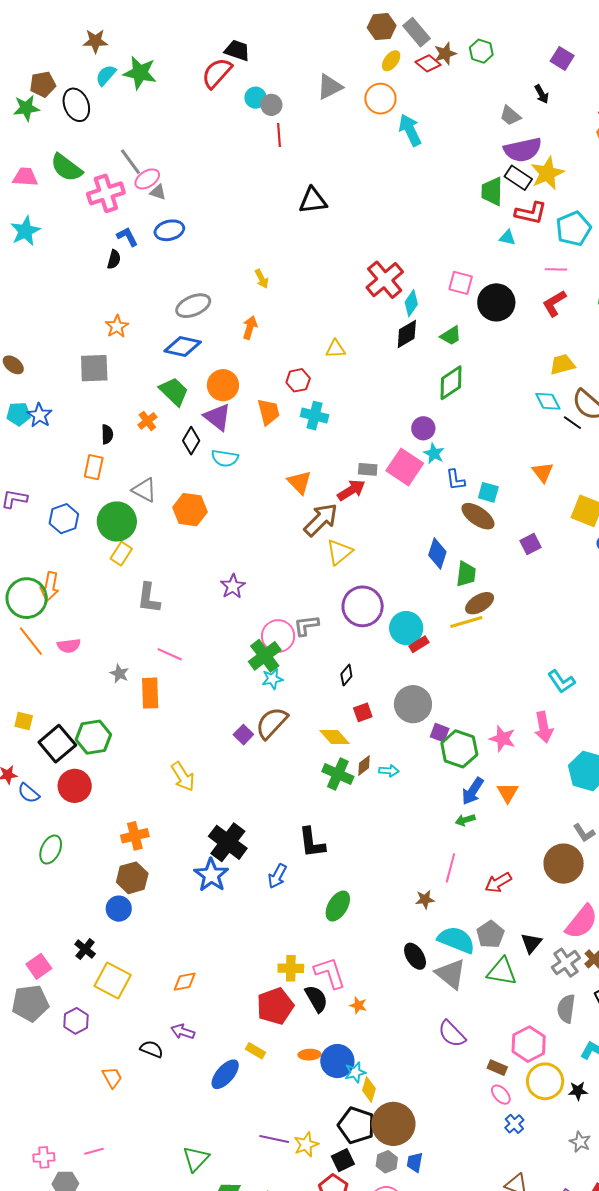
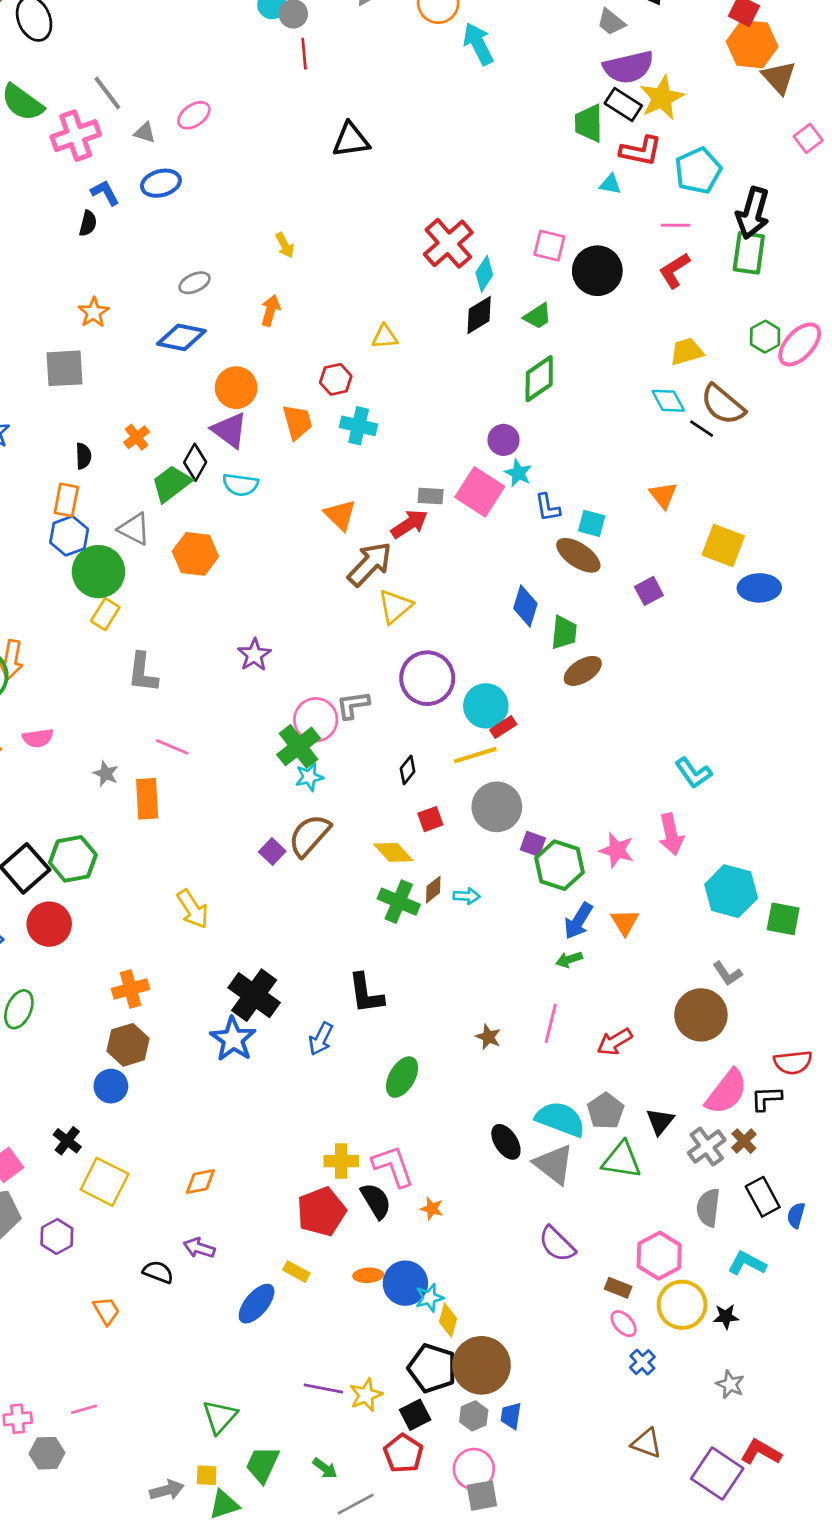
pink ellipse: (147, 179) -> (194, 115), moved
gray ellipse: (193, 306) -> (195, 283), size x0.7
green trapezoid: (174, 391) -> (171, 484), moved, turned -80
blue hexagon: (64, 519) -> (69, 536), moved
yellow line: (466, 622) -> (475, 755), moved
brown star: (425, 899) -> (488, 1037), moved, turned 30

